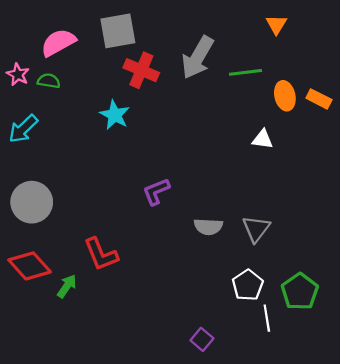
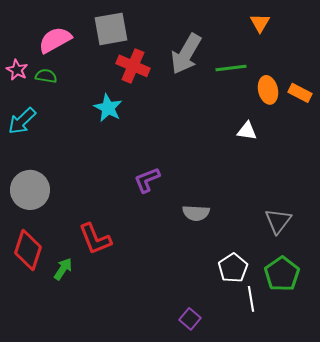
gray triangle: (256, 229) -> (278, 221), moved
red diamond: (30, 266) -> (28, 250), turned 60

